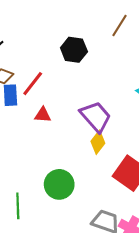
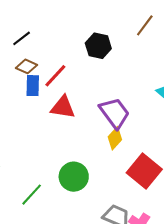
red triangle: (43, 115) -> (63, 107), size x1.5
green line: (18, 206) -> (32, 195), turned 40

